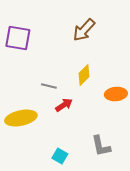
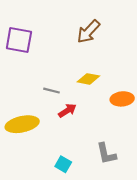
yellow diamond: (84, 75) -> (88, 79), turned 55

